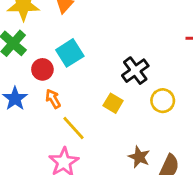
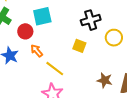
cyan square: (70, 53) -> (42, 16), turned 30
black cross: (135, 71) -> (91, 20), turned 30

